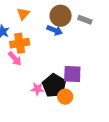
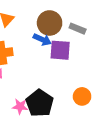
purple square: (72, 74) -> (60, 50), moved
orange circle: (65, 97) -> (82, 96), moved

